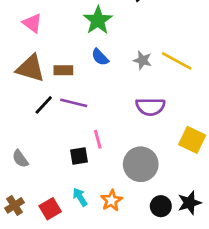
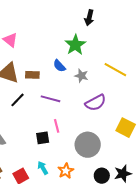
green star: (98, 20) -> (75, 45), moved
gray star: (142, 60) -> (81, 76), moved
purple line: (74, 103) -> (50, 99), moved
purple semicircle: (150, 107) -> (96, 103), turned -30

